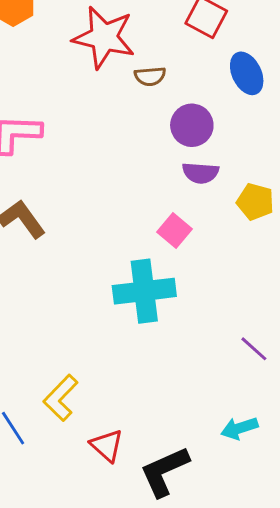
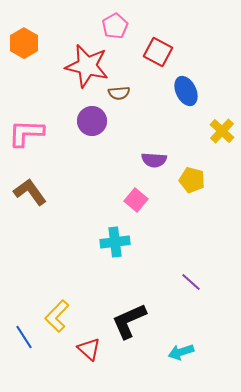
purple circle: (192, 125) -> (92, 121), moved
cyan cross: (144, 291) -> (115, 242), size x0.7
cyan arrow: (239, 428) -> (181, 352), moved
black L-shape: (164, 471) -> (129, 321), moved

